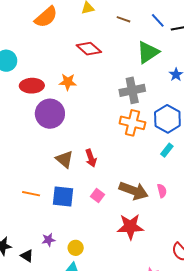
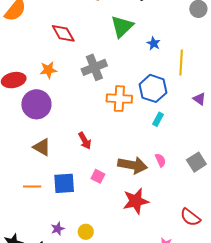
red diamond: (89, 49) -> (63, 33), turned 30
gray cross: (132, 90) -> (94, 67), moved
brown triangle: (64, 159) -> (42, 147), moved

